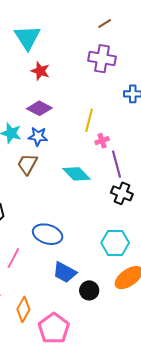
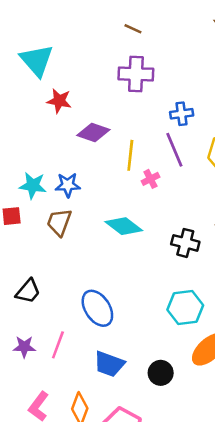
brown line: (105, 24) -> (133, 29), turned 64
purple diamond: (39, 108) -> (93, 133), moved
purple line: (116, 164) -> (174, 150), moved
blue ellipse: (48, 234) -> (97, 308), turned 48
blue trapezoid: (65, 272) -> (109, 364), moved

